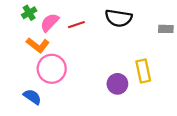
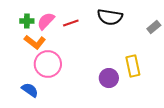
green cross: (29, 13) -> (27, 21), moved, turned 32
gray rectangle: (166, 29) -> (154, 27), turned -40

